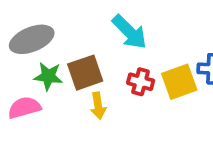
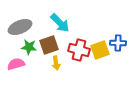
cyan arrow: (129, 32) -> (60, 23), moved
red cross: (141, 82) -> (79, 50), size x1.5

